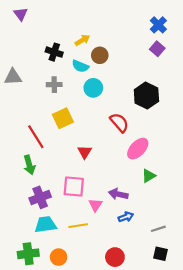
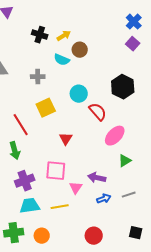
black cross: (54, 52) -> (40, 35), moved
cyan circle: (93, 88) -> (79, 94), moved
gray line: (158, 229) -> (129, 195), moved

